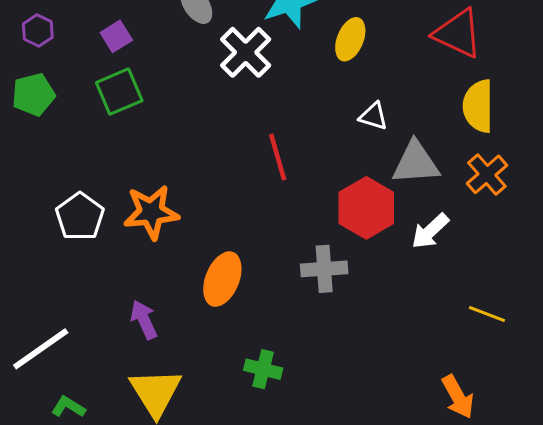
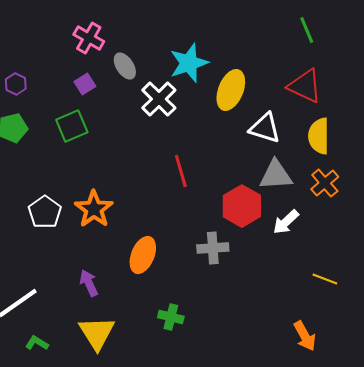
purple square: (116, 36) -> (85, 84), moved
yellow ellipse: (350, 39) -> (231, 90), size x1.4
white triangle: (374, 116) -> (265, 128), moved, size x1.6
orange star: (151, 212) -> (94, 209), turned -30

